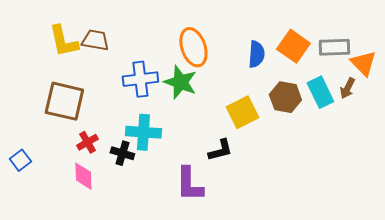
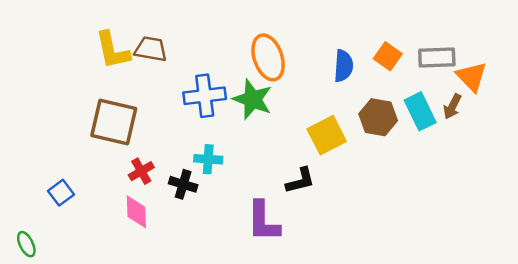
orange square: (293, 46) -> (388, 56), size x0.7
cyan cross: (143, 132) -> (208, 159), size x0.7

